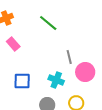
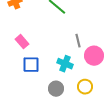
pink rectangle: (13, 44) -> (22, 42), moved

